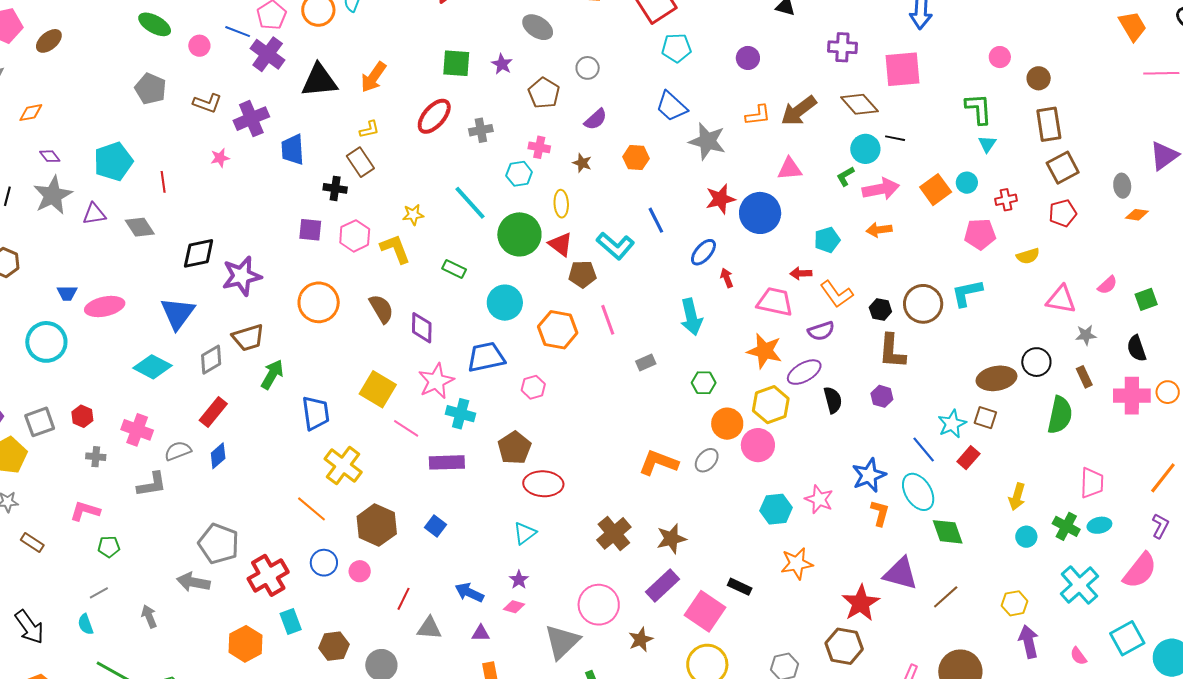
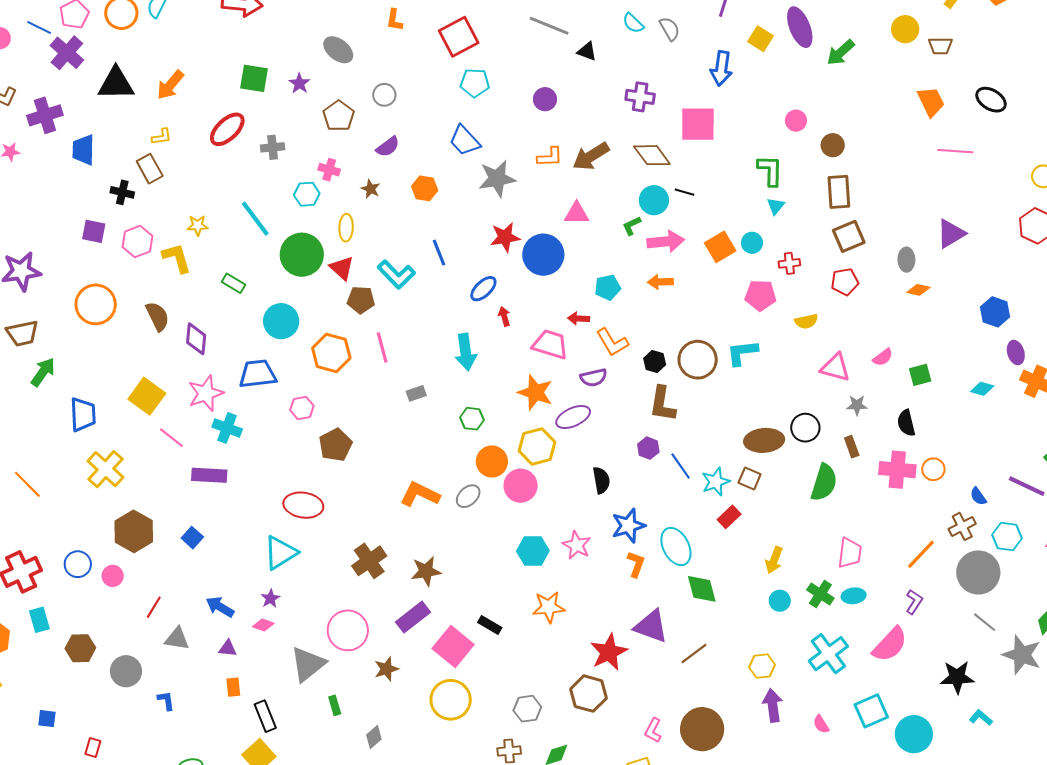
gray star: (707, 141) -> (497, 179), turned -30
black semicircle: (833, 400) -> (601, 480), moved
brown pentagon: (514, 448) -> (335, 445), moved
blue line: (924, 450) -> (681, 466), moved
orange line: (311, 509) -> (27, 484), moved
cyan triangle: (525, 533) -> (280, 553), size x1.5

